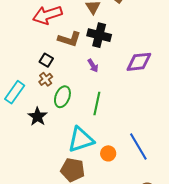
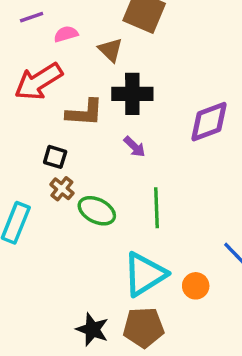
green ellipse: (62, 97) -> (97, 211), turned -70
black star: (38, 117) -> (92, 329), moved

